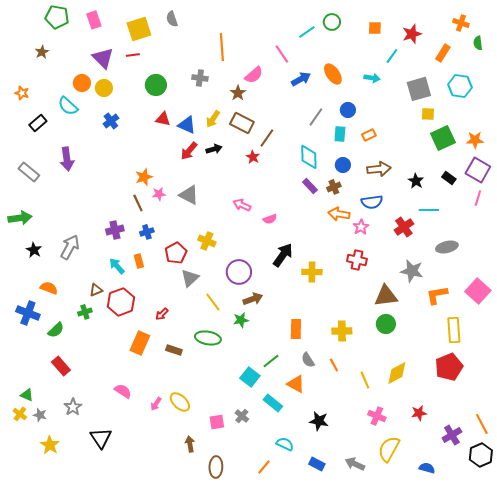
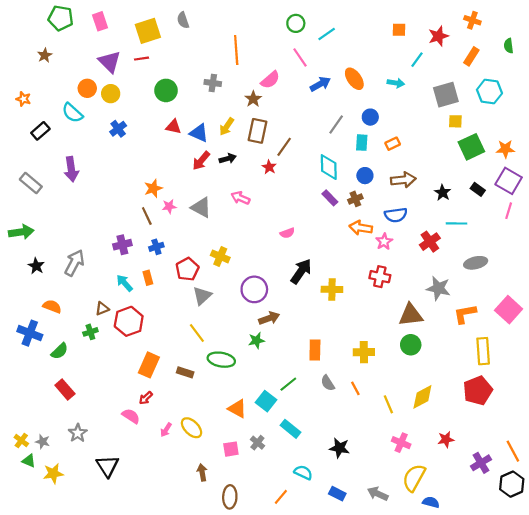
green circle: (332, 22) -> (296, 23), moved
orange cross: (461, 23) -> (472, 20), moved
brown rectangle: (242, 123) -> (257, 131), turned 75
pink arrow: (242, 205) -> (240, 198), moved
yellow line: (213, 302) -> (197, 333), moved
red arrow: (162, 314) -> (146, 398), moved
orange triangle: (296, 384) -> (237, 409), moved
green triangle: (27, 395) -> (29, 461), moved
yellow star: (50, 445) -> (53, 473), turned 30
blue semicircle: (427, 468) -> (431, 502), moved

